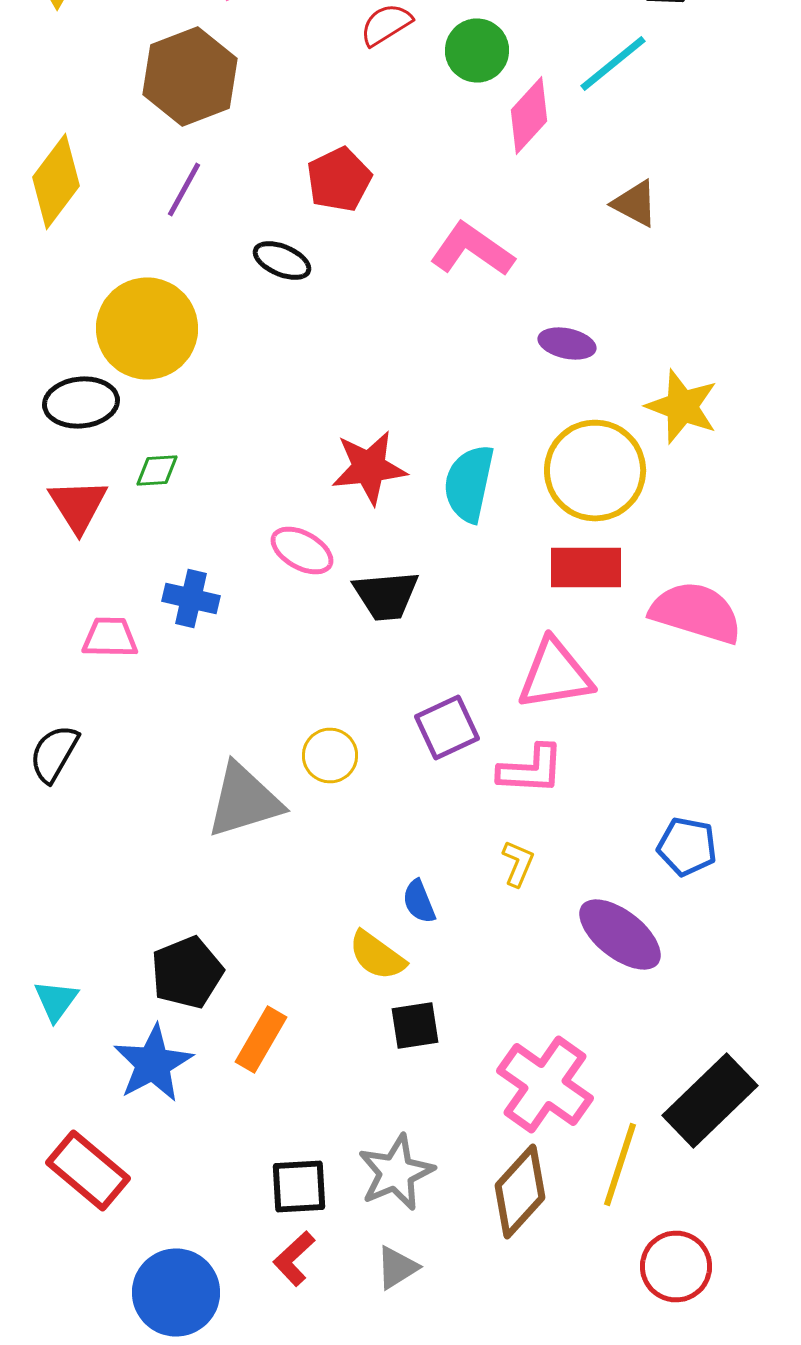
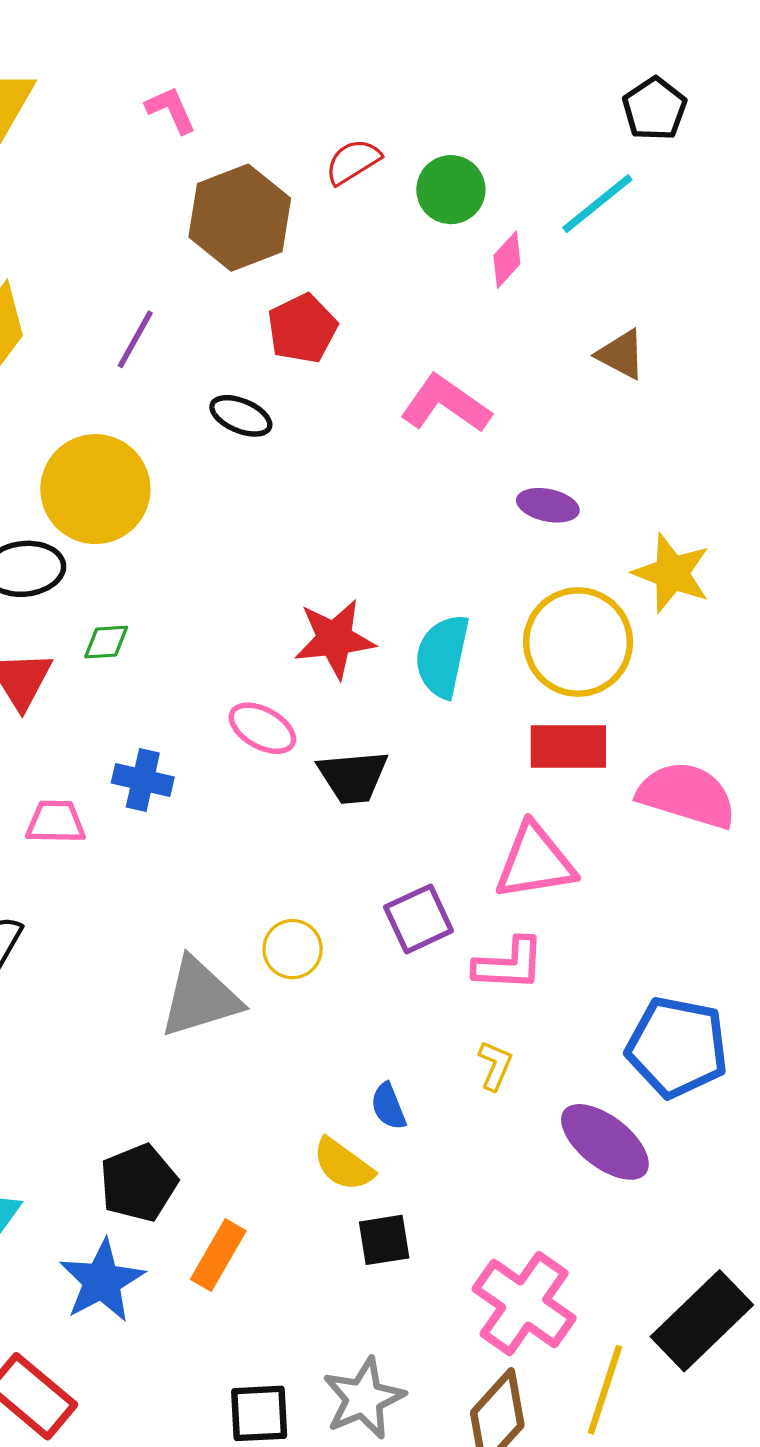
brown hexagon: (190, 76) -> (240, 218), moved
pink diamond: (529, 116) -> (507, 260), size x0.7
blue pentagon: (687, 846) -> (677, 1047), size x1.6

